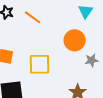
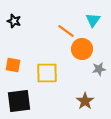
orange line: (33, 17) -> (66, 31), moved

